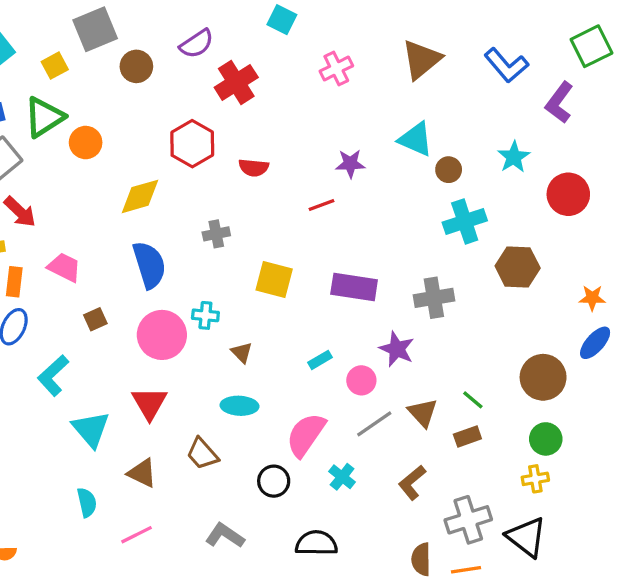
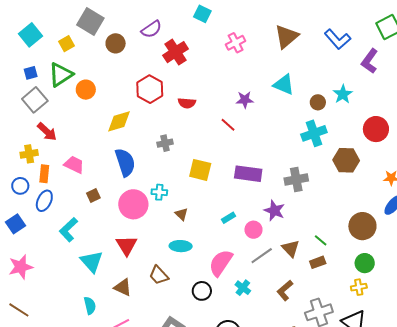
gray square: (95, 29) -> (90, 22), turned -36
brown circle: (449, 170) -> (318, 102), moved
red circle: (568, 194) -> (376, 129), moved
red line: (322, 205) -> (228, 125), turned 63

